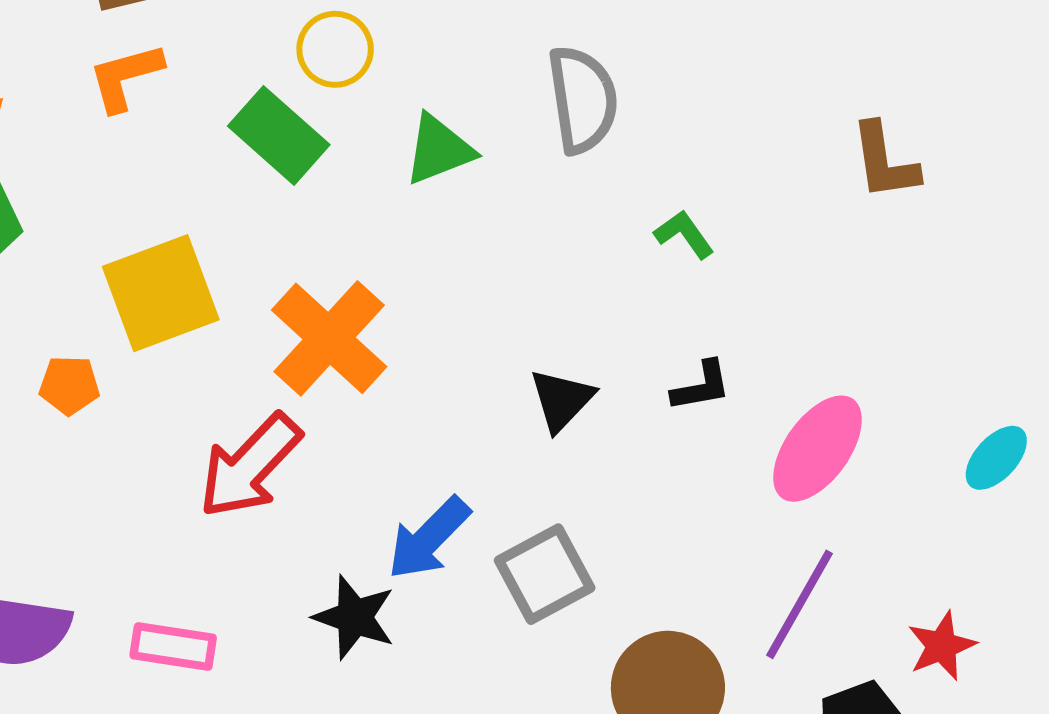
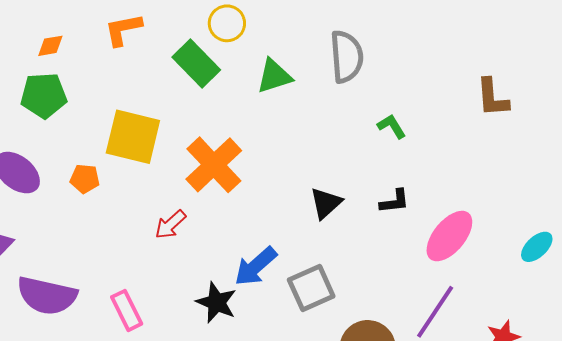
yellow square: (161, 293) -> (133, 137), turned 30
red arrow: (250, 466) -> (170, 225), size x0.6
pink rectangle: (173, 647) -> (127, 310), turned 51

